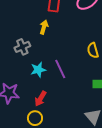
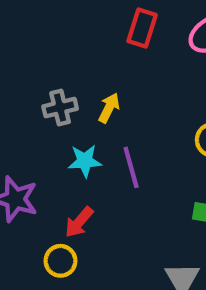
yellow arrow: (44, 27) -> (109, 108), moved

